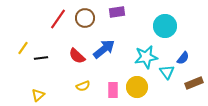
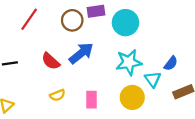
brown circle: (85, 18) -> (72, 20), moved
cyan circle: (165, 26) -> (125, 23), moved
yellow circle: (137, 87) -> (132, 97), moved

